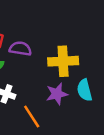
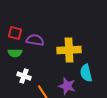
purple star: (57, 94) -> (67, 86), moved, turned 30

